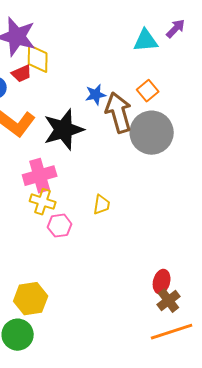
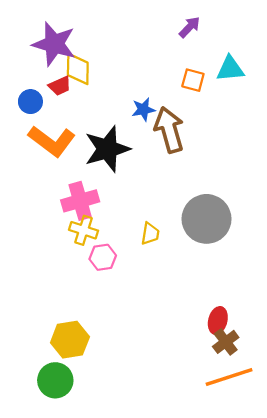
purple arrow: (176, 29) -> (190, 27), moved
cyan triangle: (146, 41) -> (230, 69), moved
orange square: (148, 91) -> (193, 80), moved, turned -35
gray circle: (152, 133) -> (207, 219), moved

